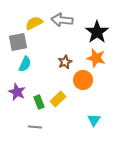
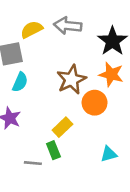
brown star: (65, 62) -> (71, 80), size x1.6
green rectangle: (39, 102) -> (53, 150), moved
cyan triangle: (94, 120) -> (109, 154), turned 40

